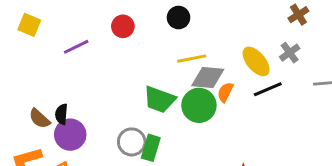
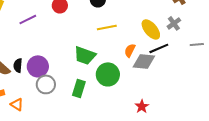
gray diamond: (208, 78) -> (144, 61), moved
green circle: (199, 105) -> (108, 74), moved
purple circle: (70, 135) -> (38, 66), moved
gray circle: (132, 142) -> (46, 84), moved

